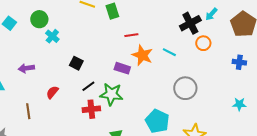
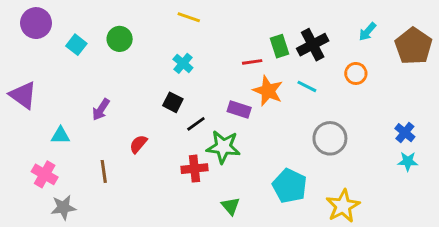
green rectangle: (112, 11) -> (280, 46), moved
black cross: (190, 23) -> (313, 45), moved
cyan cross: (52, 36) -> (183, 63), moved
blue cross: (239, 62) -> (405, 133), moved, turned 32
purple arrow: (26, 68) -> (101, 109), turned -49
black line: (88, 86) -> (196, 124), moved

